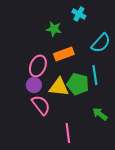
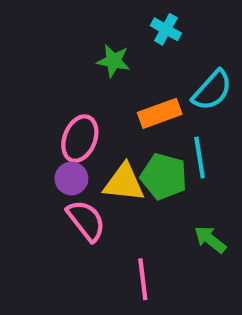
orange rectangle: (64, 54) -> (160, 113), moved

